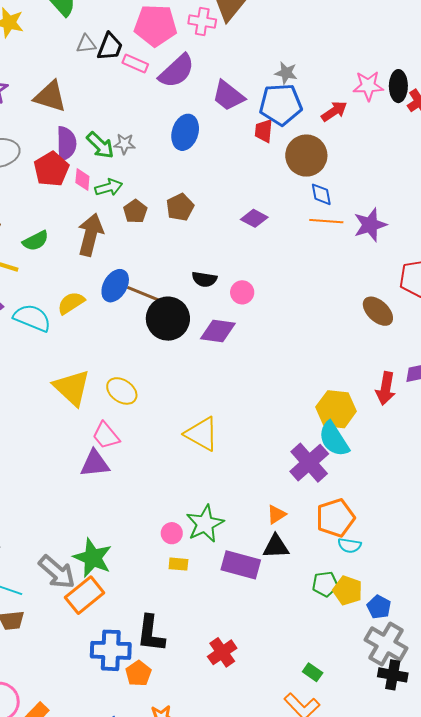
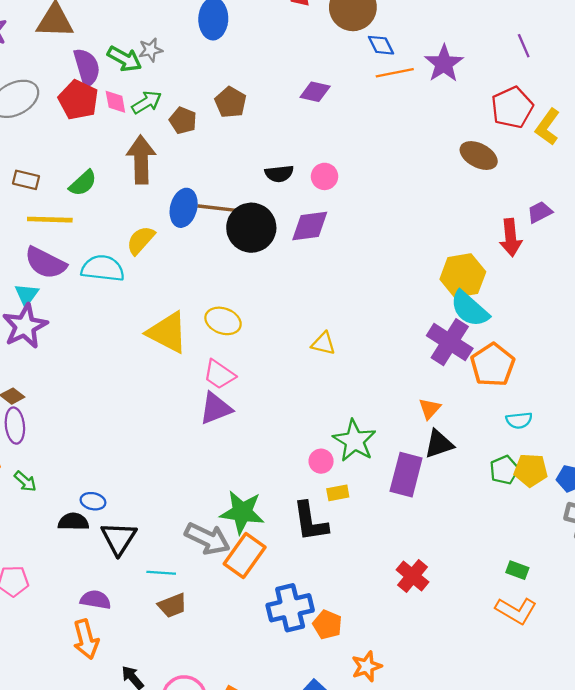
yellow triangle: (202, 434) -> (323, 343), size x0.6
orange pentagon: (335, 518) -> (493, 365), moved
purple rectangle: (241, 565) -> (406, 475), turned -75
black L-shape: (151, 634) -> (310, 522), moved

